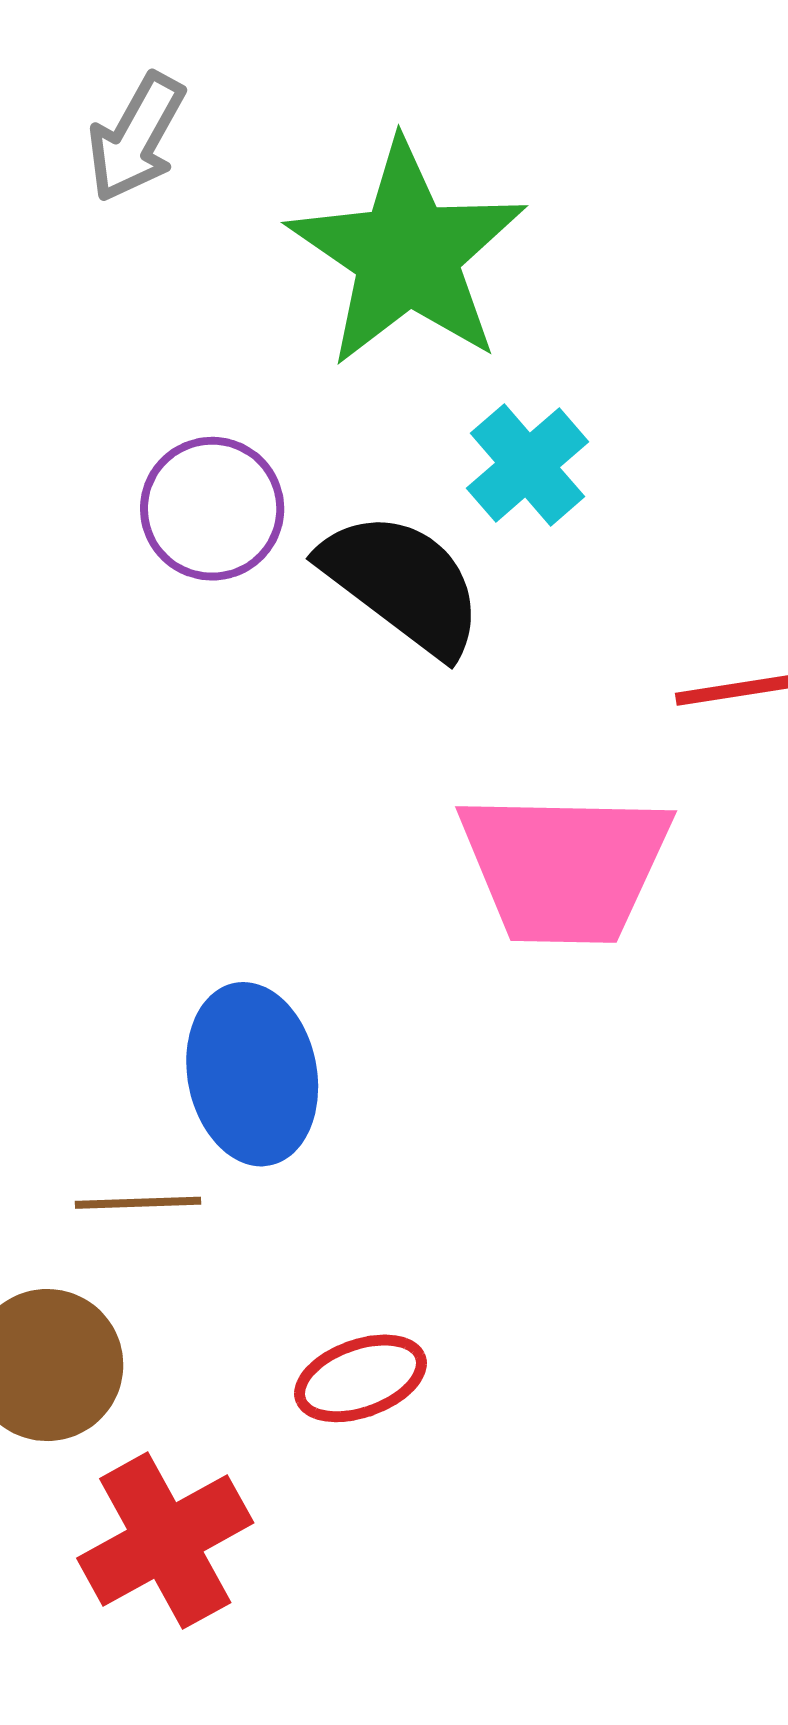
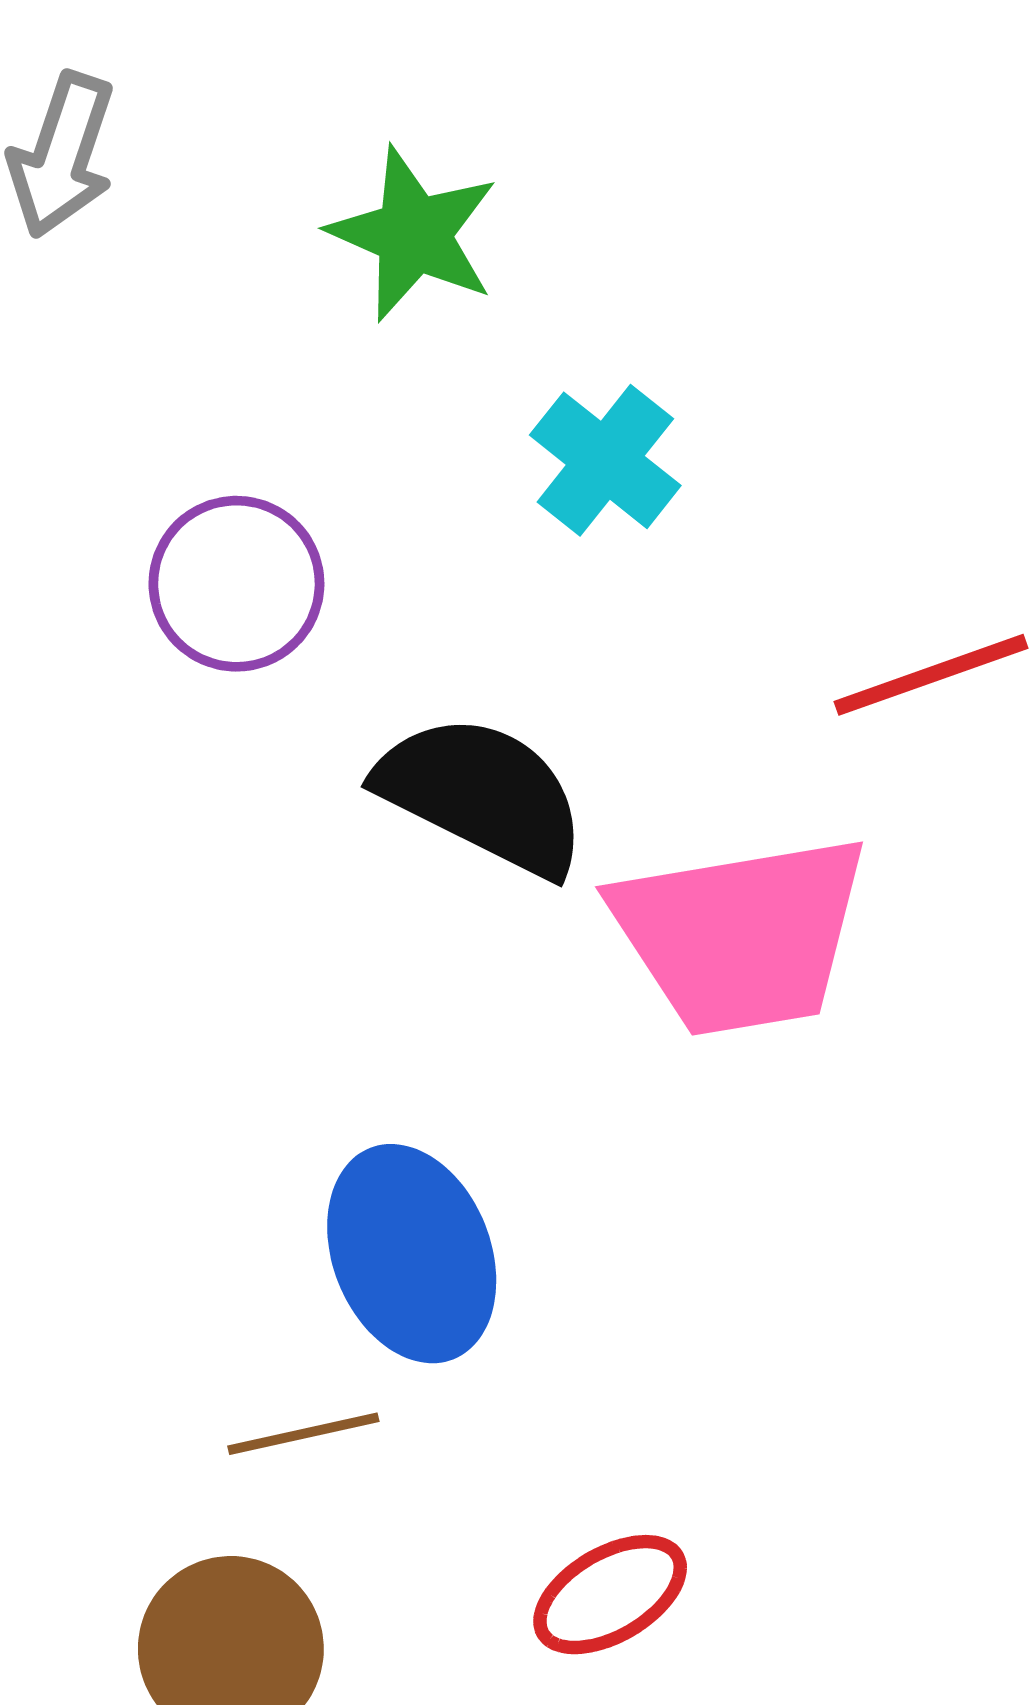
green star: (407, 254) -> (414, 234), size x0.6
black semicircle: (402, 583) -> (482, 795), moved

